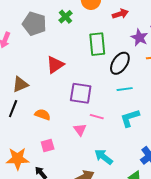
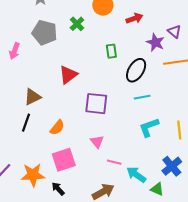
green rectangle: (97, 44) -> (111, 51), size x0.6
orange semicircle: (43, 115) -> (57, 127), turned 112
pink line: (97, 117) -> (114, 162), moved
pink square: (48, 145) -> (64, 160), size x1.6
cyan arrow: (104, 157) -> (136, 175), moved

